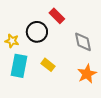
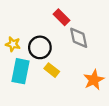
black circle: (37, 32) -> (40, 47), moved
gray diamond: (83, 42) -> (79, 38), moved

